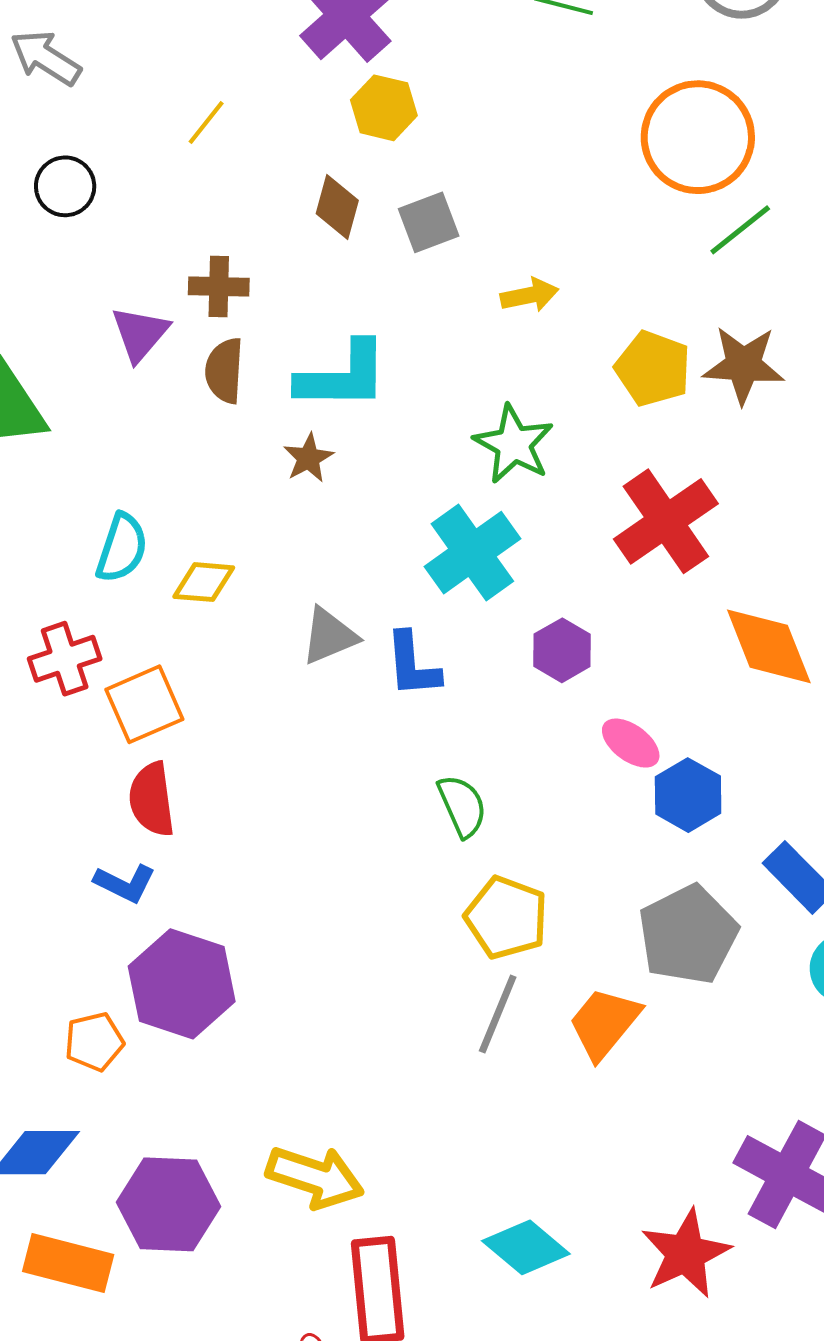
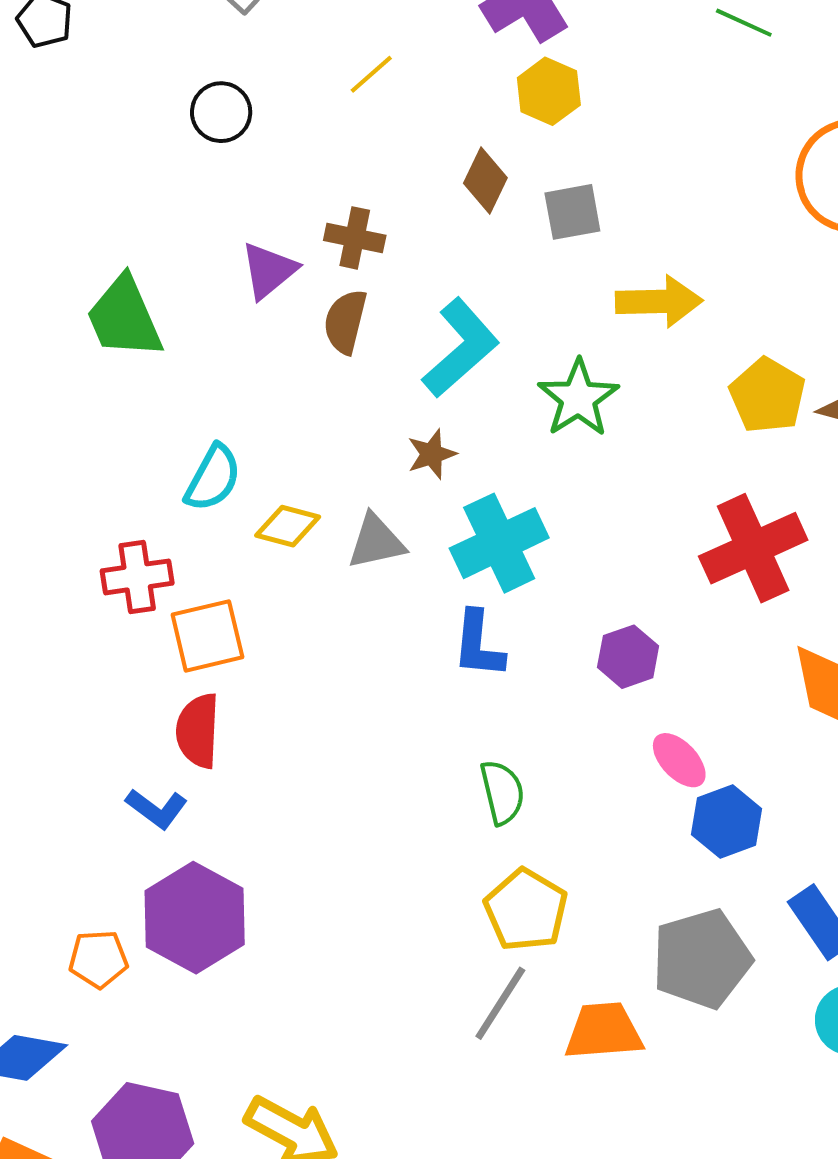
yellow arrow: (530, 295) -> (659, 301), size x1.5
cyan L-shape: (343, 376) -> (461, 348), turned -52
green star: (514, 444) -> (578, 398), moved
brown star: (308, 458) -> (432, 454), moved
cyan cross: (472, 553) -> (499, 543), moved
gray triangle: (329, 636) -> (376, 542), moved
orange trapezoid: (604, 1023) -> (604, 1031), turned 36

